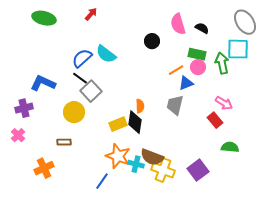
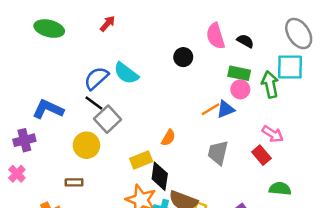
orange line: (176, 70) -> (211, 109), moved
gray trapezoid: (175, 105) -> (218, 153), moved
orange semicircle: (140, 106) -> (168, 138), turned 32
black diamond: (135, 122) -> (160, 176), moved

